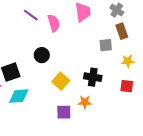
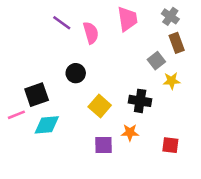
gray square: (106, 45) -> (156, 61), turned -32
yellow star: (128, 61) -> (172, 81), moved
red square: (127, 86) -> (170, 145), moved

